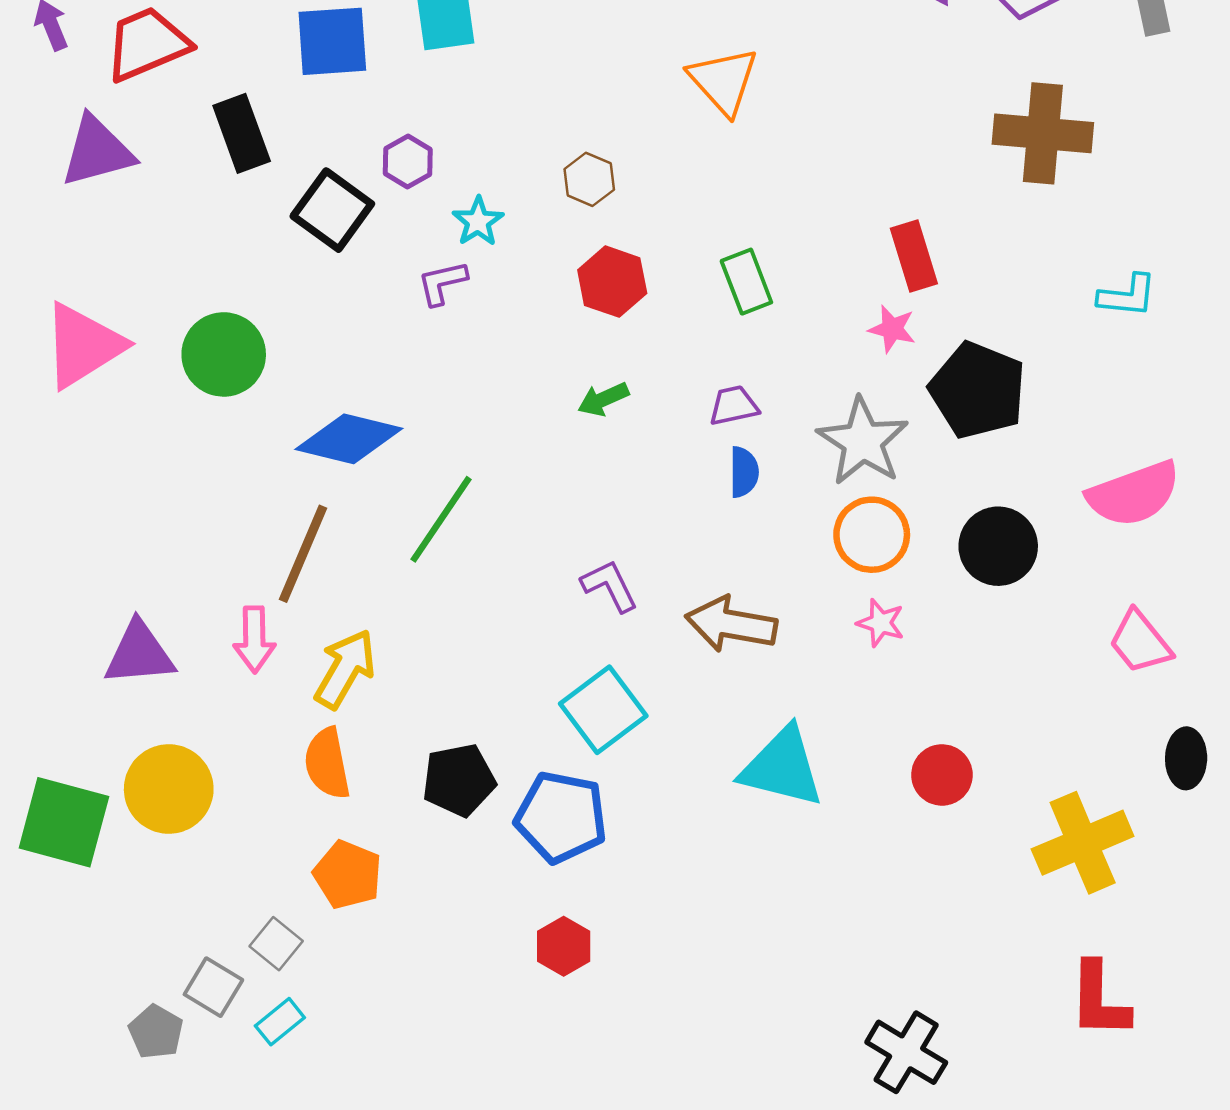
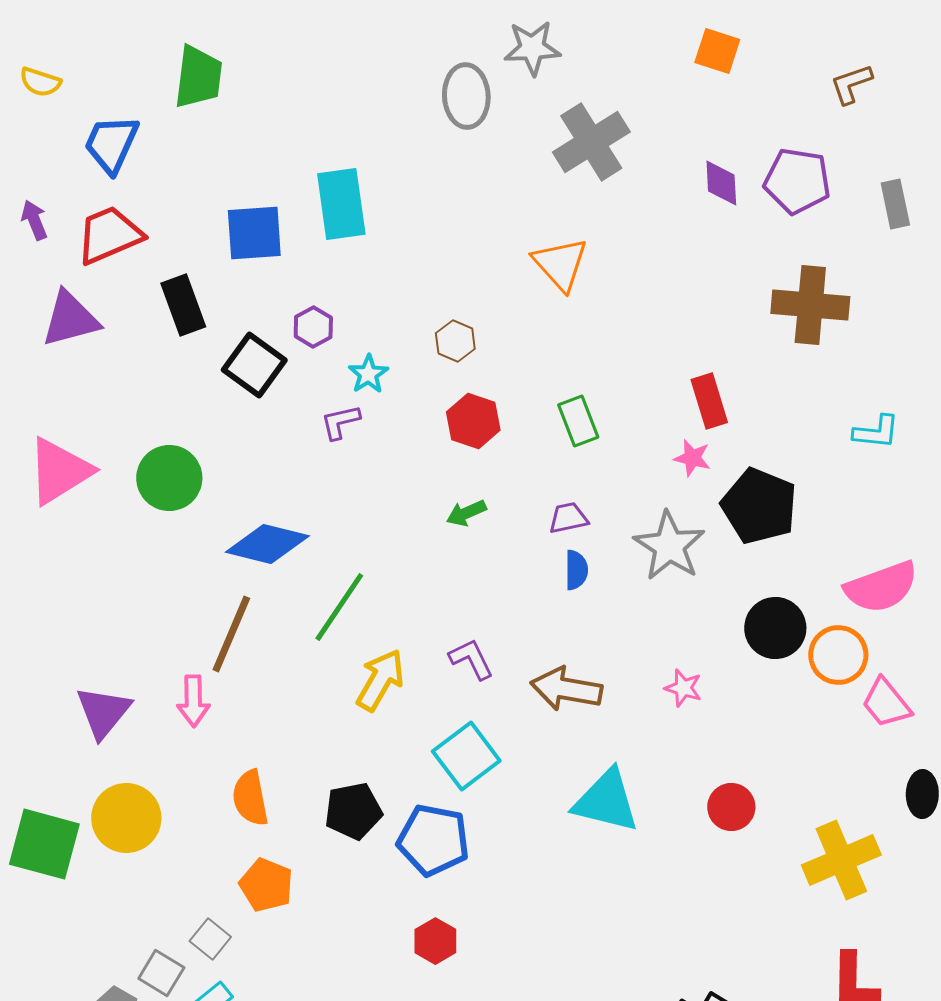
orange circle: (872, 535) -> (838, 655), moved
purple triangle: (139, 654) -> (103, 712), turned -46
yellow arrow: (345, 669) -> (380, 680), moved

